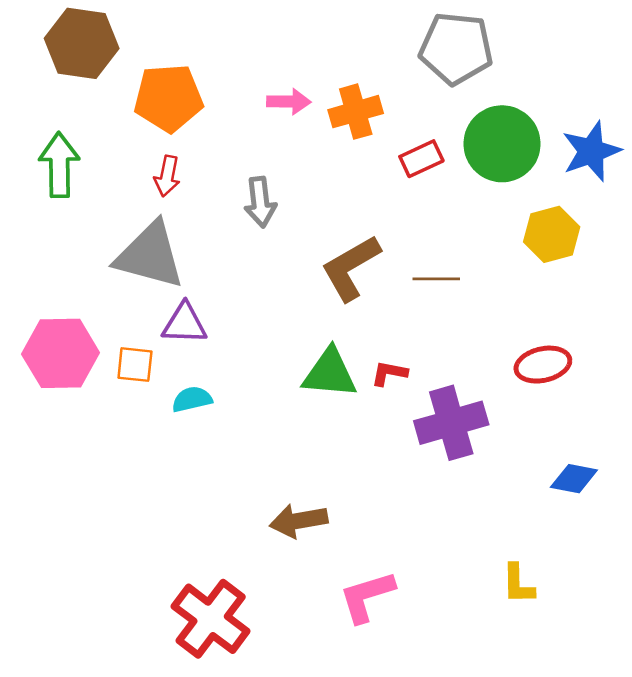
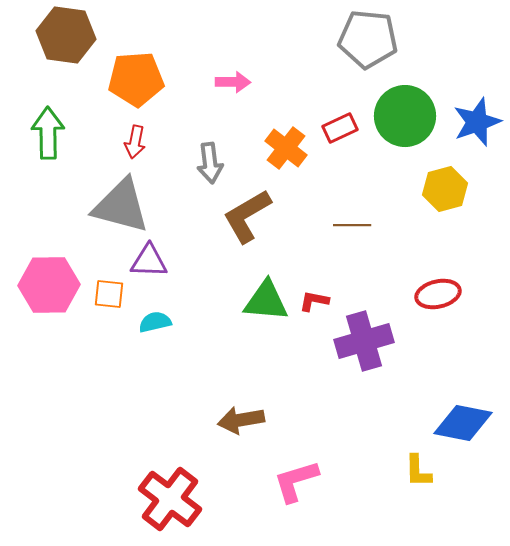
orange cross: (356, 112) -> (286, 148), moved, turned -36
brown L-shape: (351, 268) -> (247, 216), moved
blue diamond: (574, 479) -> (463, 423), moved, size x1.5

